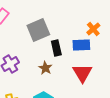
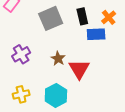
black rectangle: (56, 48) -> (82, 16), moved
red triangle: (82, 73) -> (79, 69), moved

